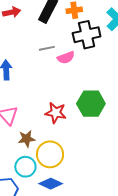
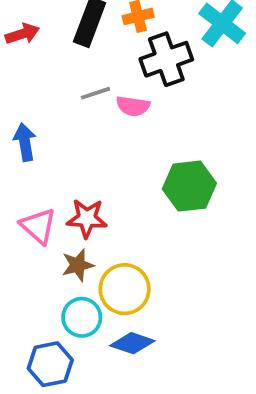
pink semicircle: (66, 58) -> (133, 106), turned 36
red star: (56, 113) -> (87, 218), moved

